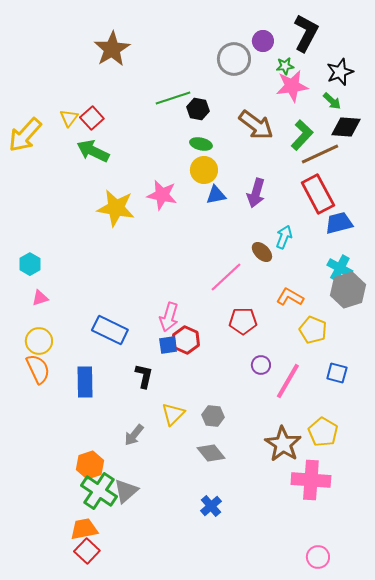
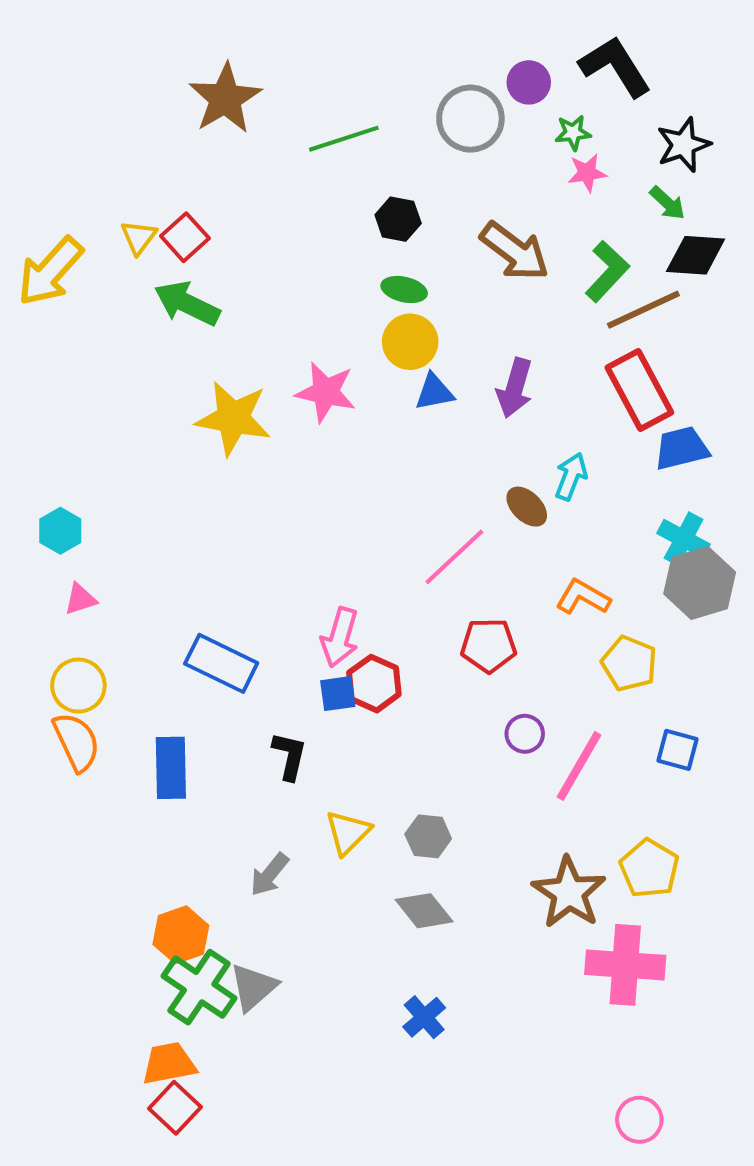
black L-shape: (306, 33) -> (615, 66), turned -60
pink star: (292, 86) -> (587, 173), size x0.6
green line: (173, 98) -> (344, 139), moved

